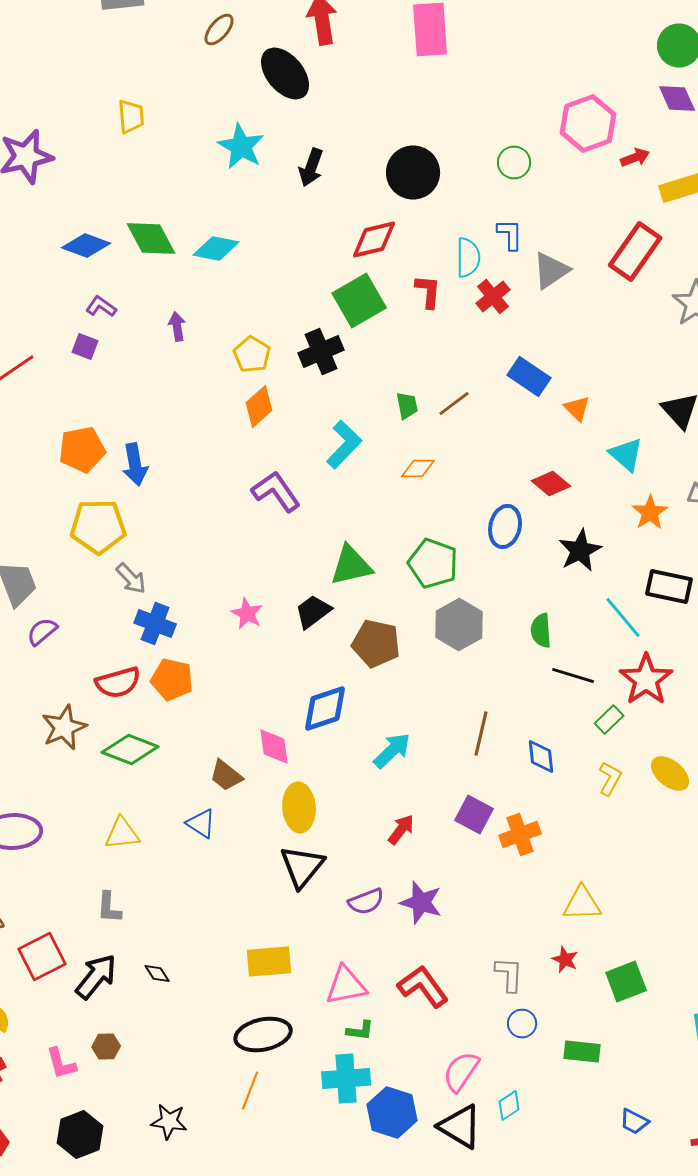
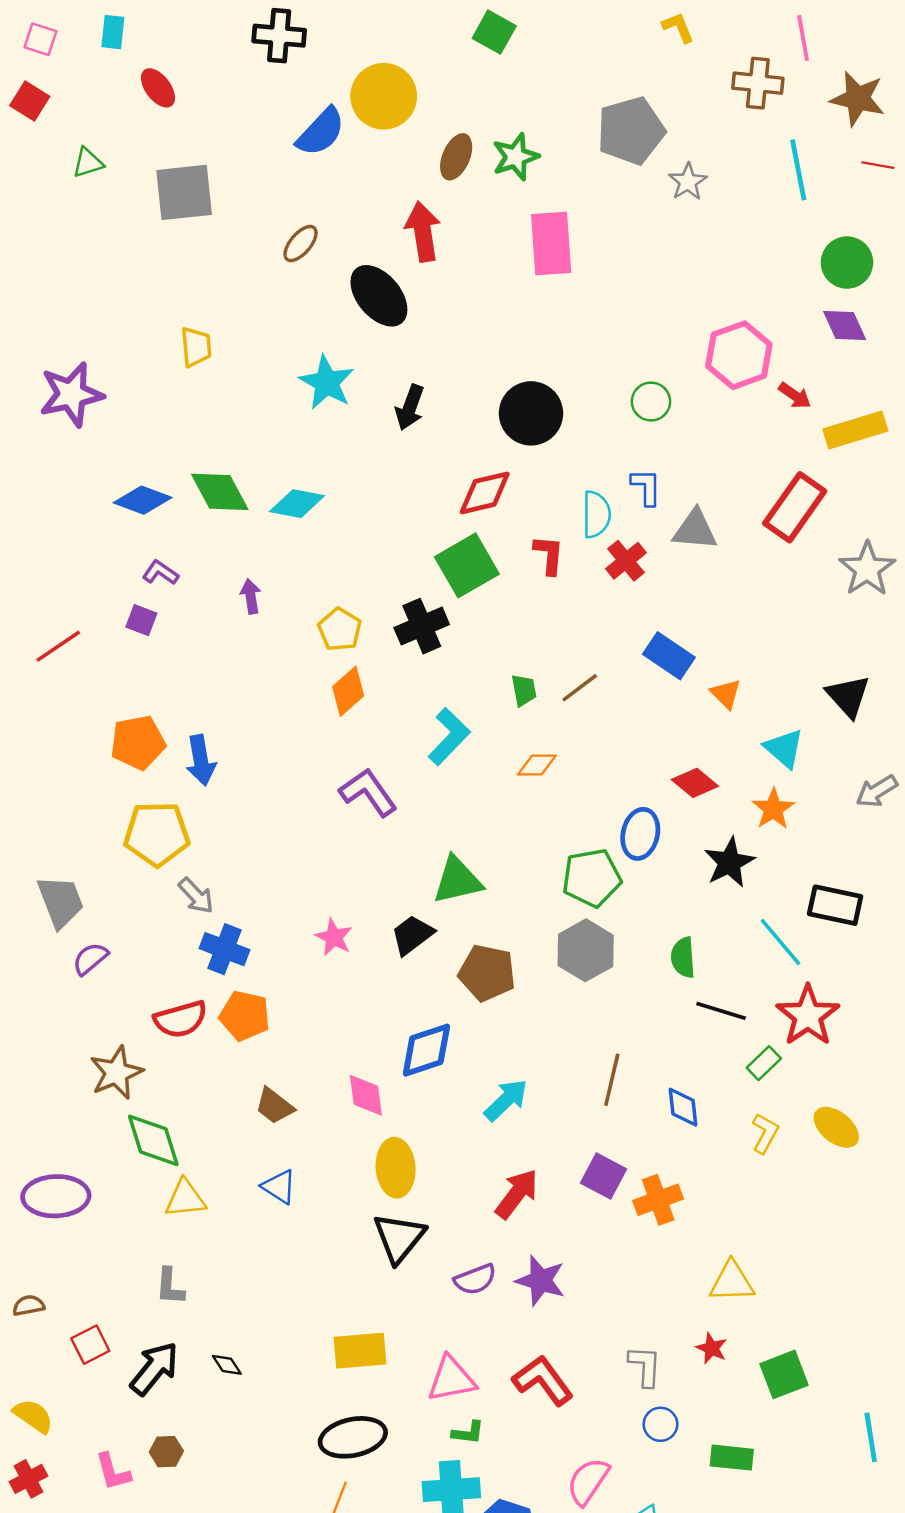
red arrow: (635, 158) -> (795, 396), turned 56
gray triangle: (551, 270) -> (695, 530), turned 39
orange star: (650, 512) -> (773, 809), moved
green pentagon: (433, 564) -> (592, 878), moved, turned -30
green diamond: (130, 750) -> (153, 1140), moved, turned 52
brown trapezoid: (226, 776) -> (274, 1106), moved
red arrow: (401, 830) -> (517, 1194), size x1.4
red square: (42, 956) -> (90, 1345), size x0.7

